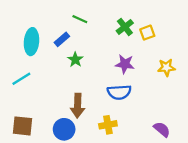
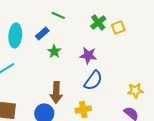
purple star: (125, 64) -> (88, 55), moved
yellow star: (166, 67) -> (135, 90), moved
blue semicircle: (119, 92) -> (93, 80), turned -50

